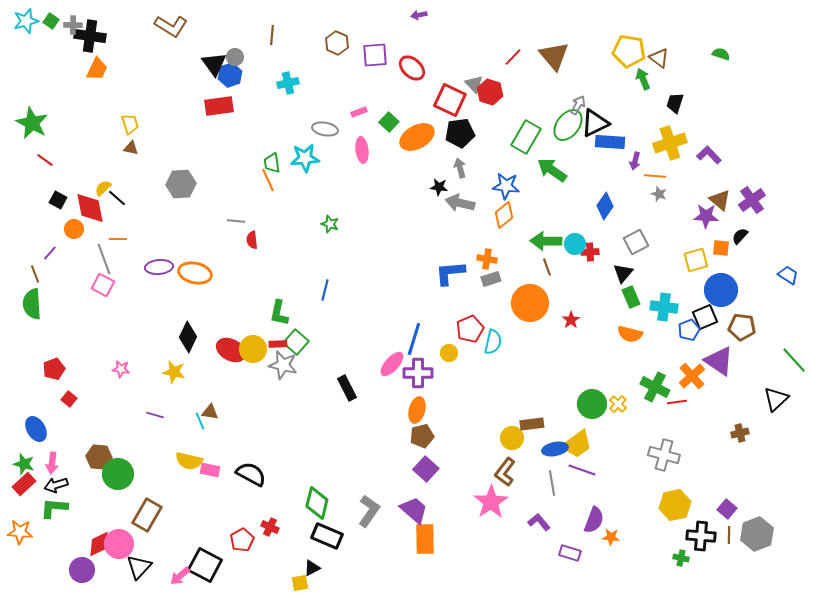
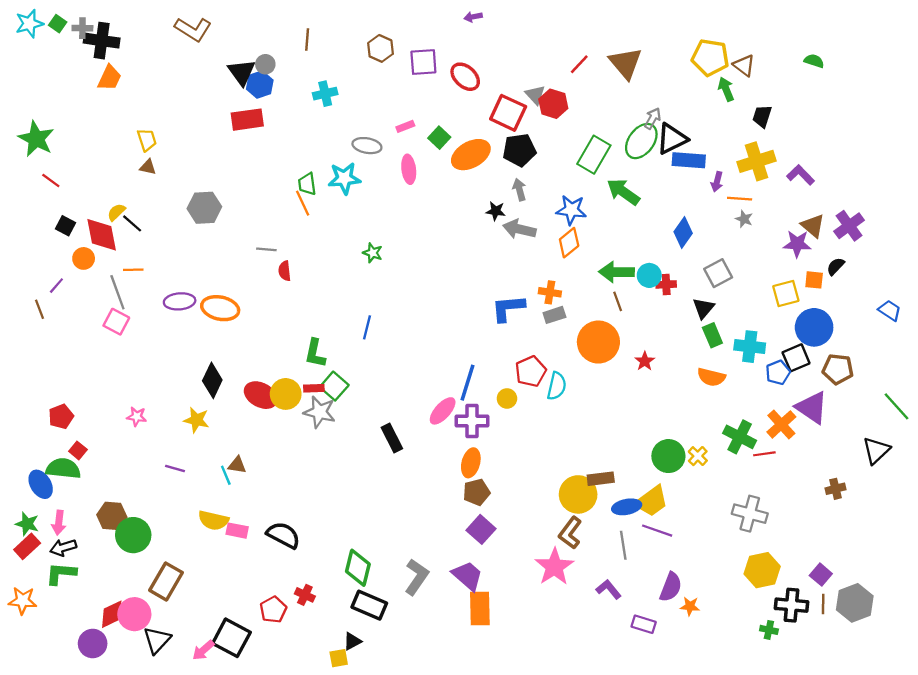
green semicircle: (32, 304) -> (63, 468), moved, turned 100
yellow circle: (512, 438) -> (578, 494), size x1.4

